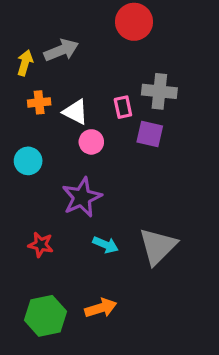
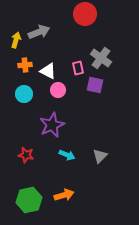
gray cross: (159, 91) -> (101, 58), turned 30
cyan circle: (28, 161) -> (24, 94), moved
gray triangle: (158, 246) -> (100, 156), size x0.6

